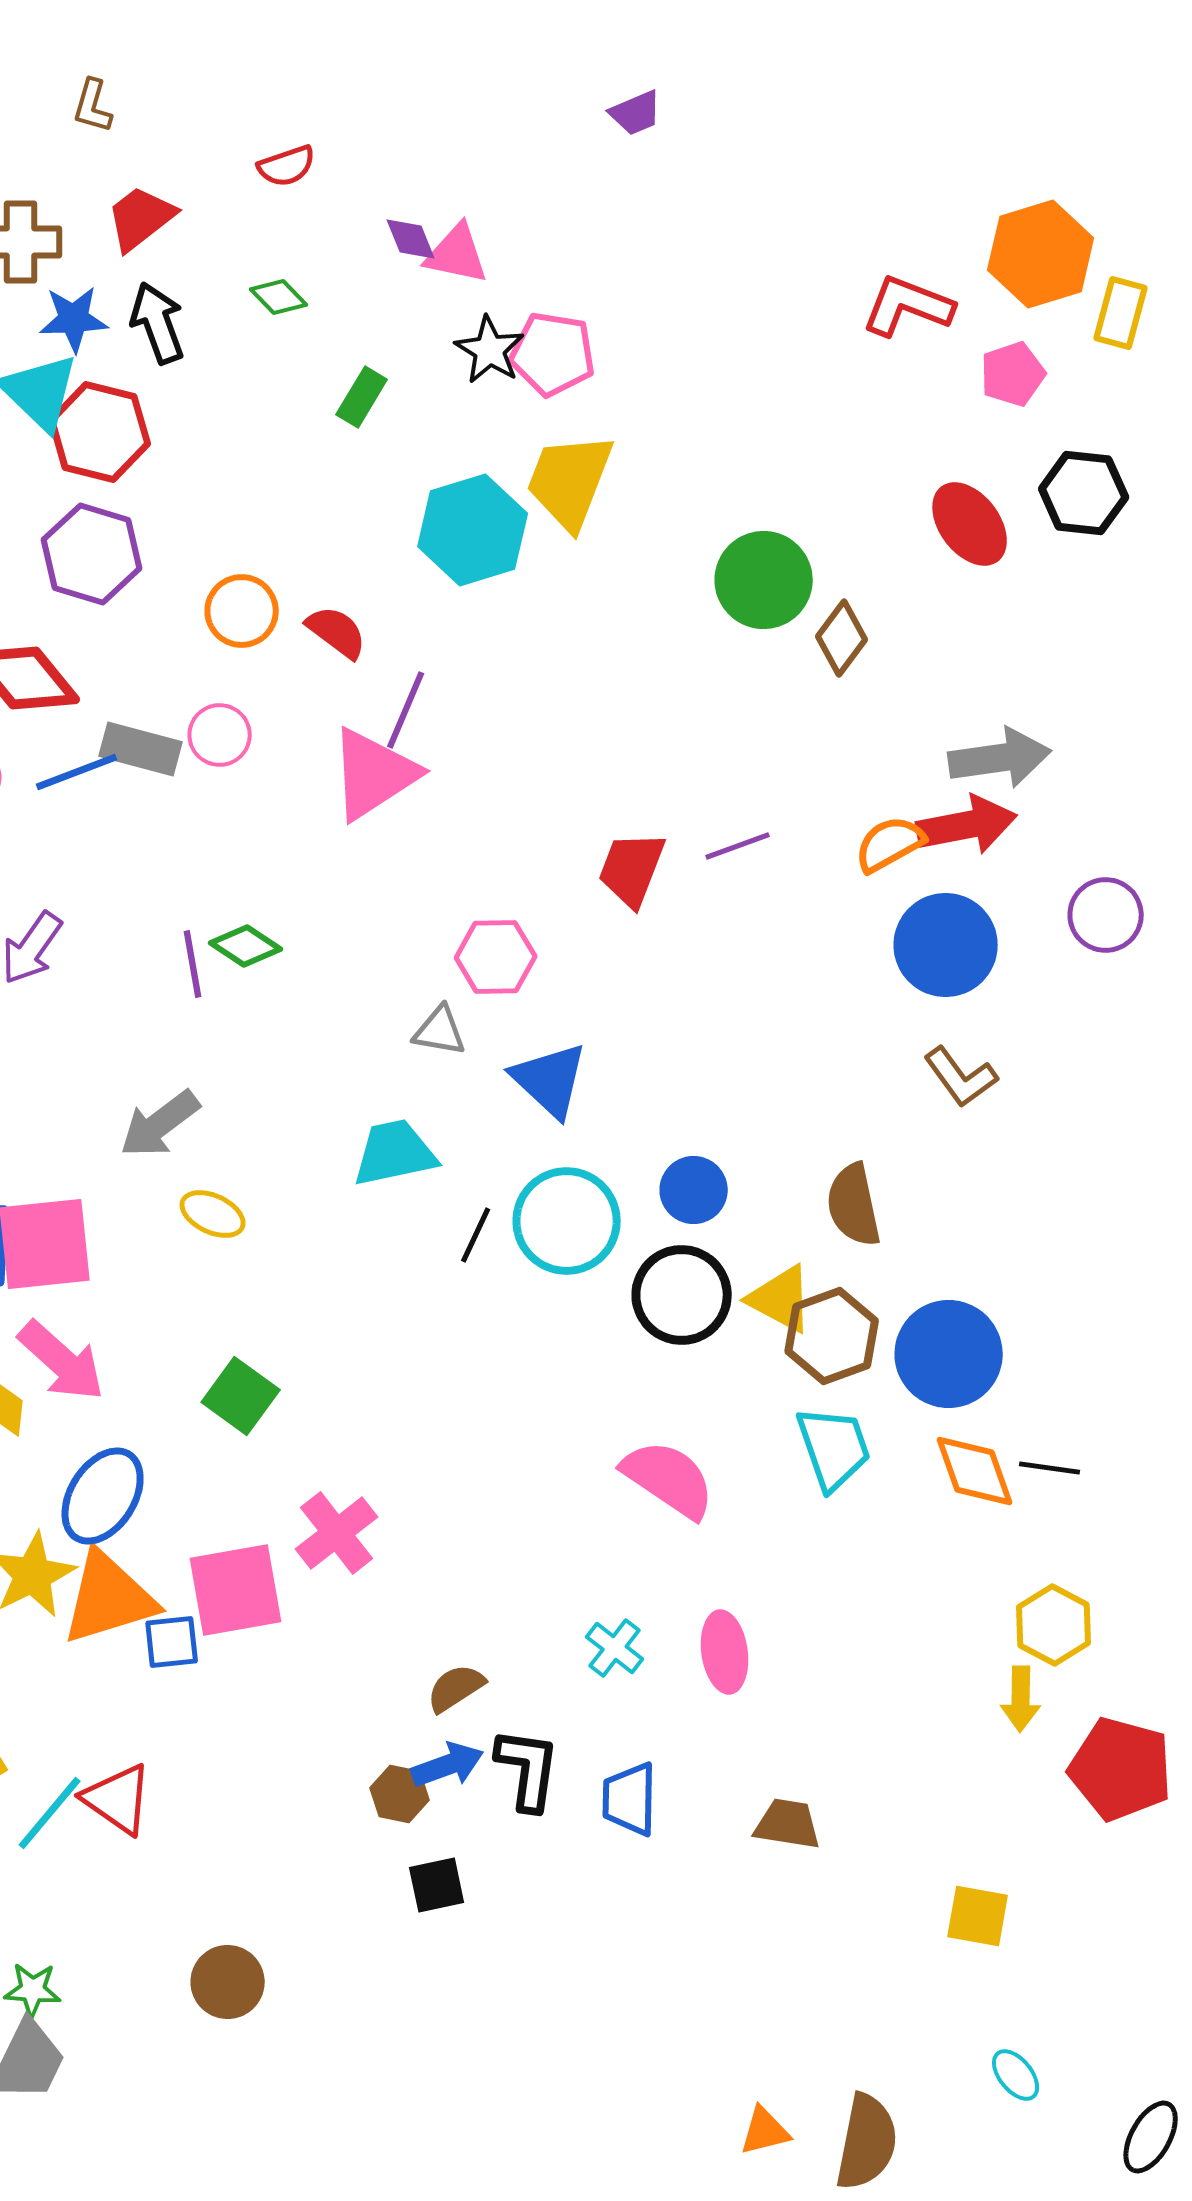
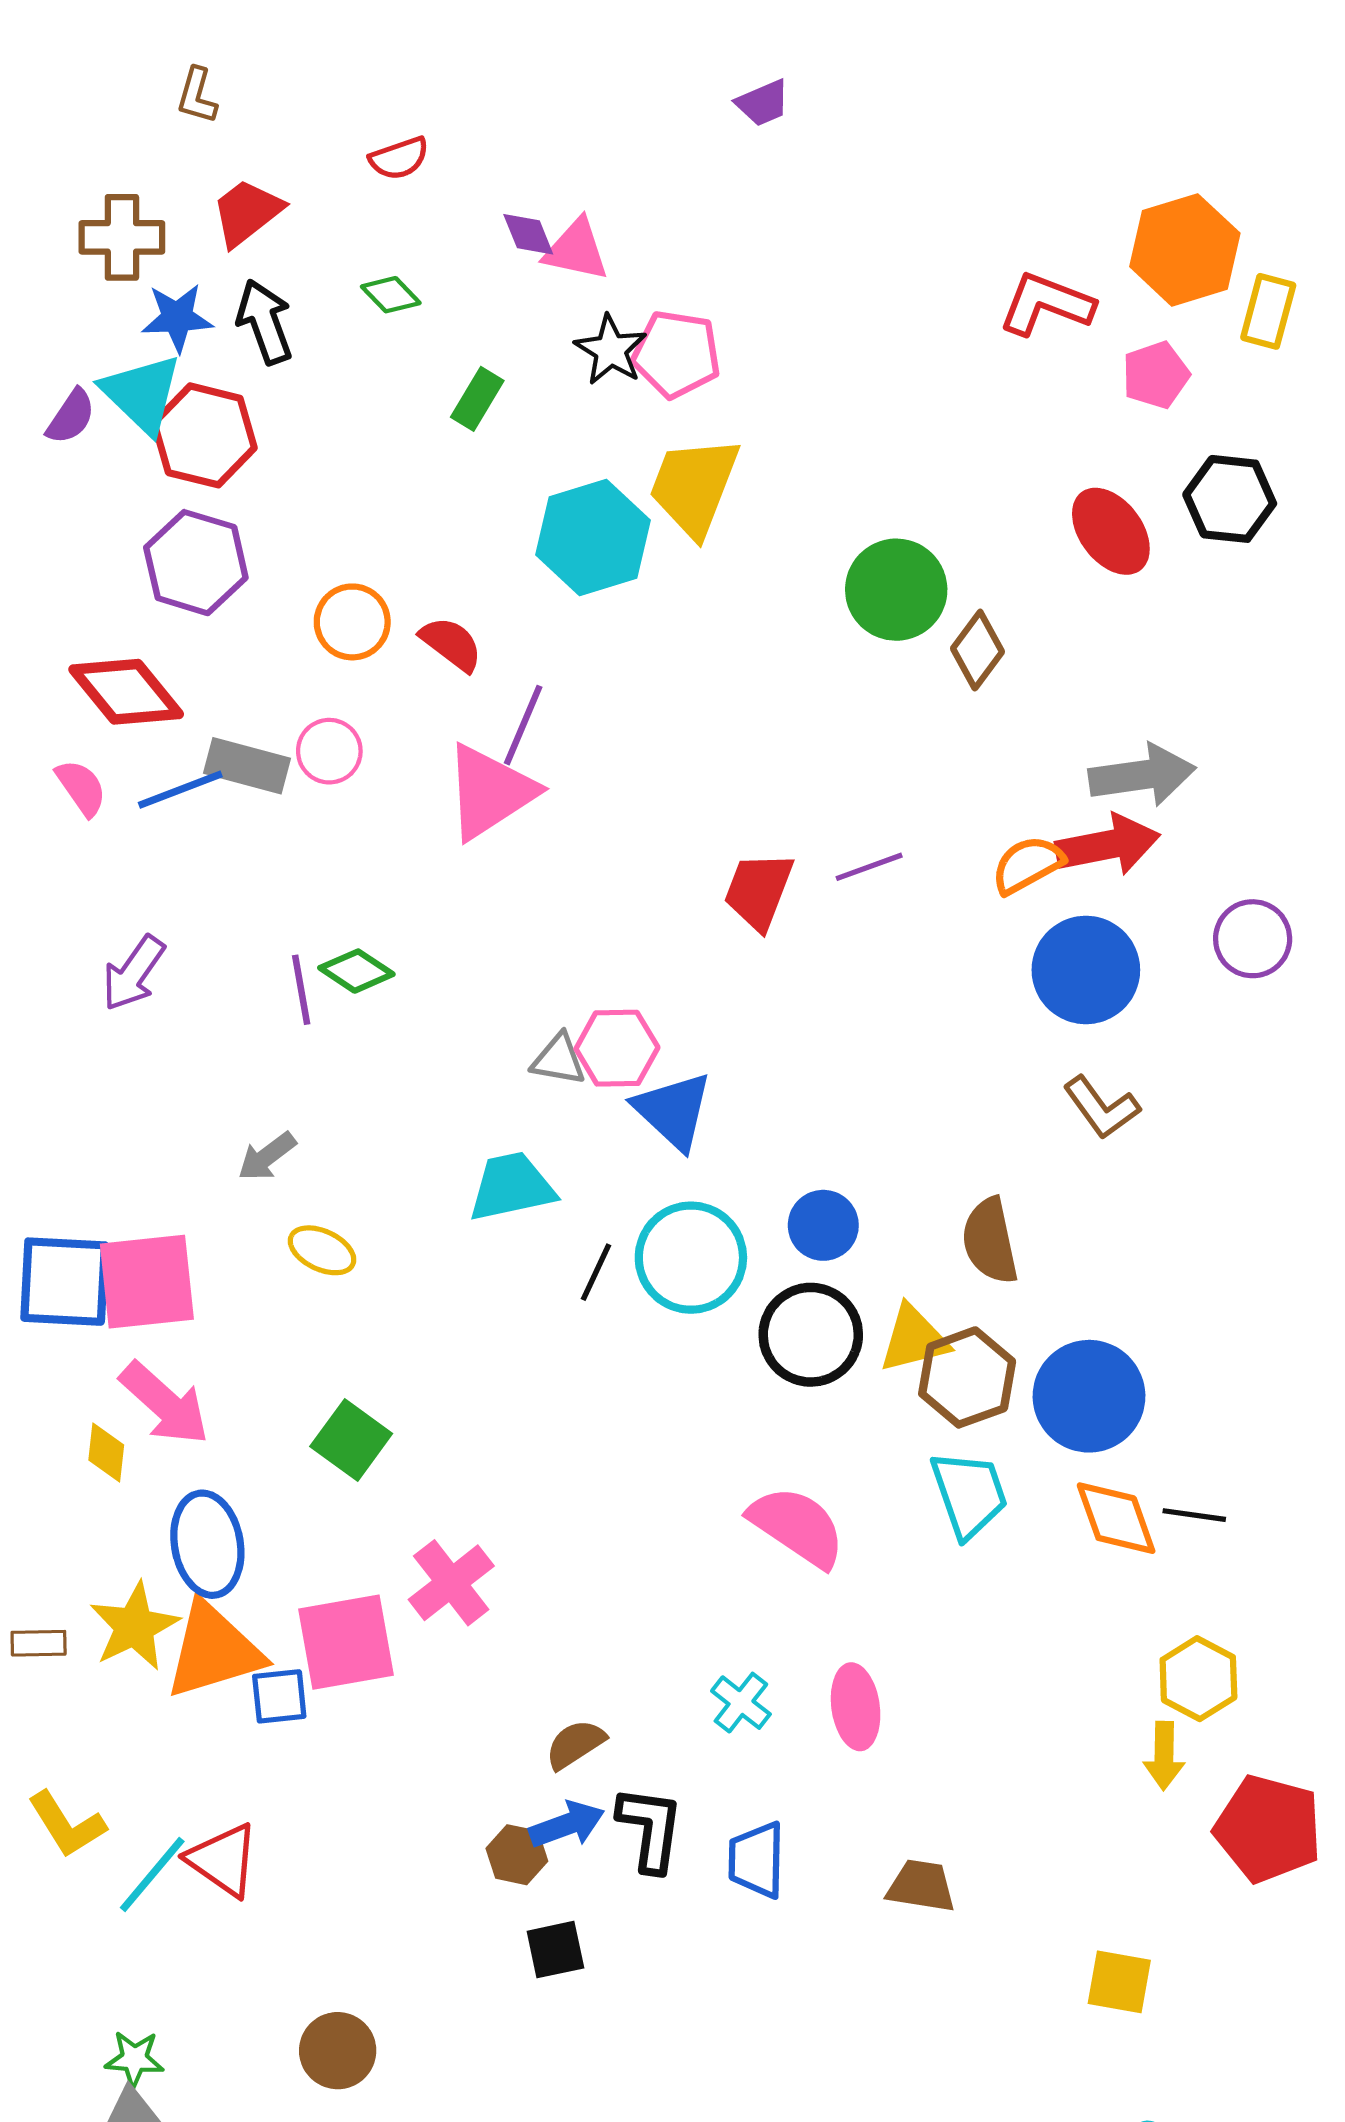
pink hexagon: (496, 957) -> (617, 1048), moved
gray arrow: (160, 1124) -> (267, 1157), size x0.7
yellow triangle: (781, 1299) -> (914, 1339), turned -42
blue ellipse: (103, 1496) -> (207, 1544), turned -42

